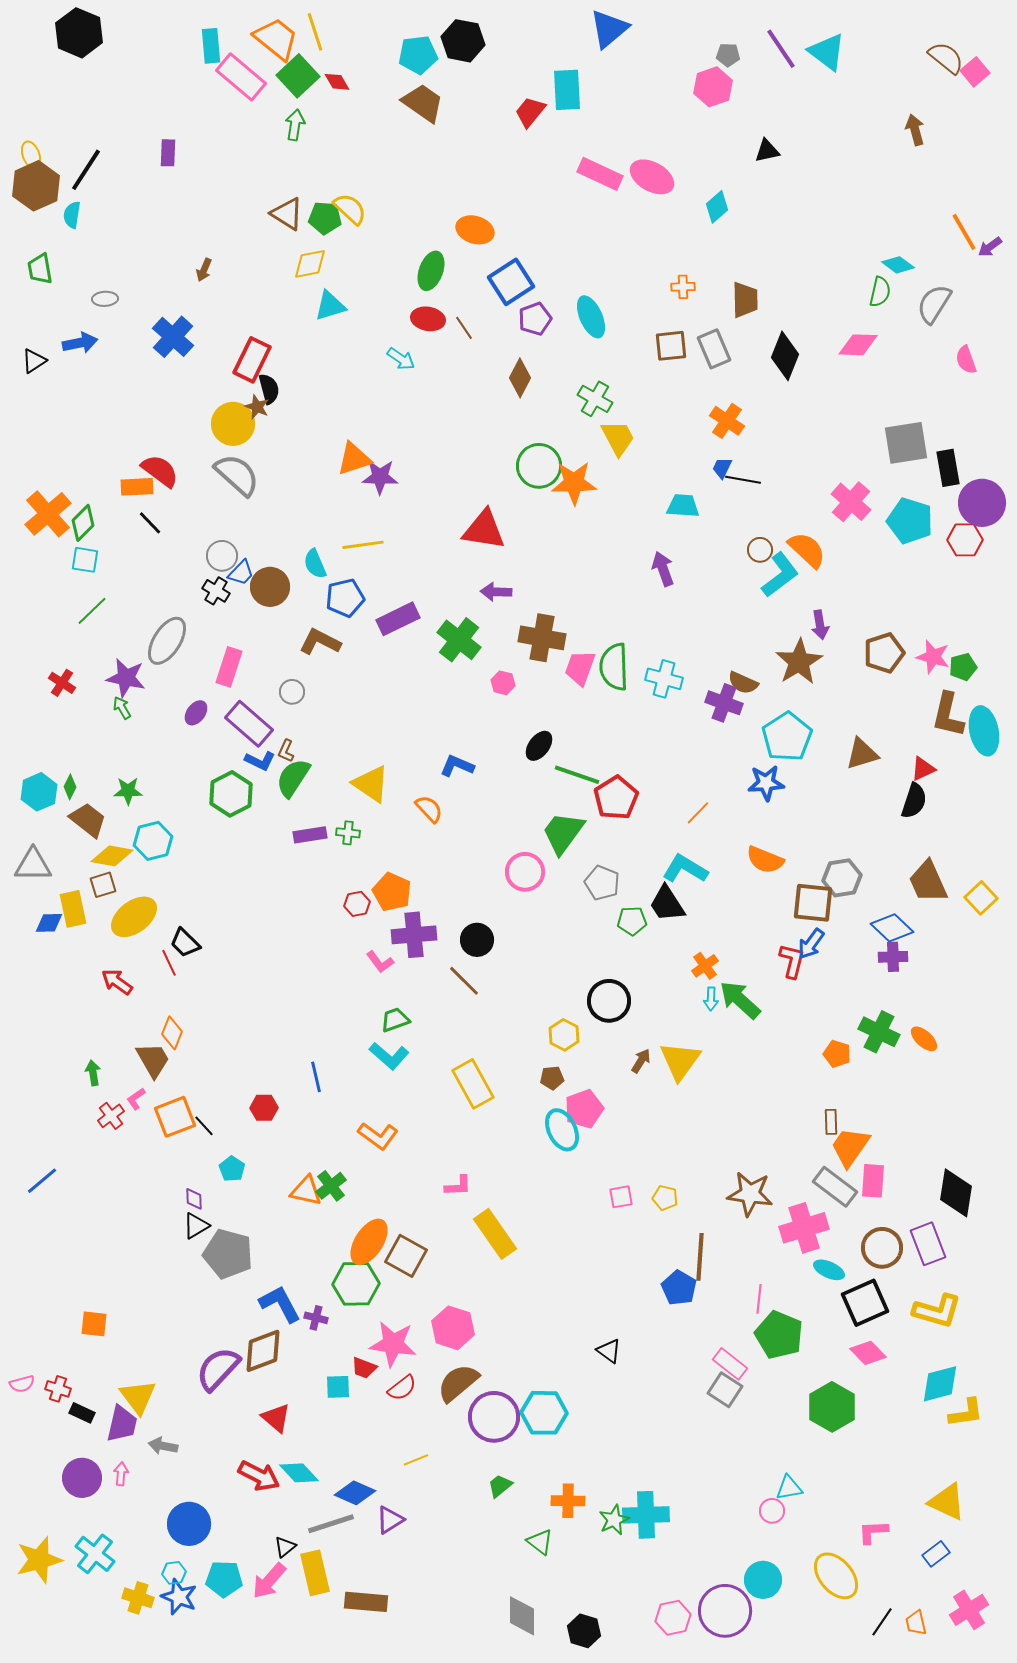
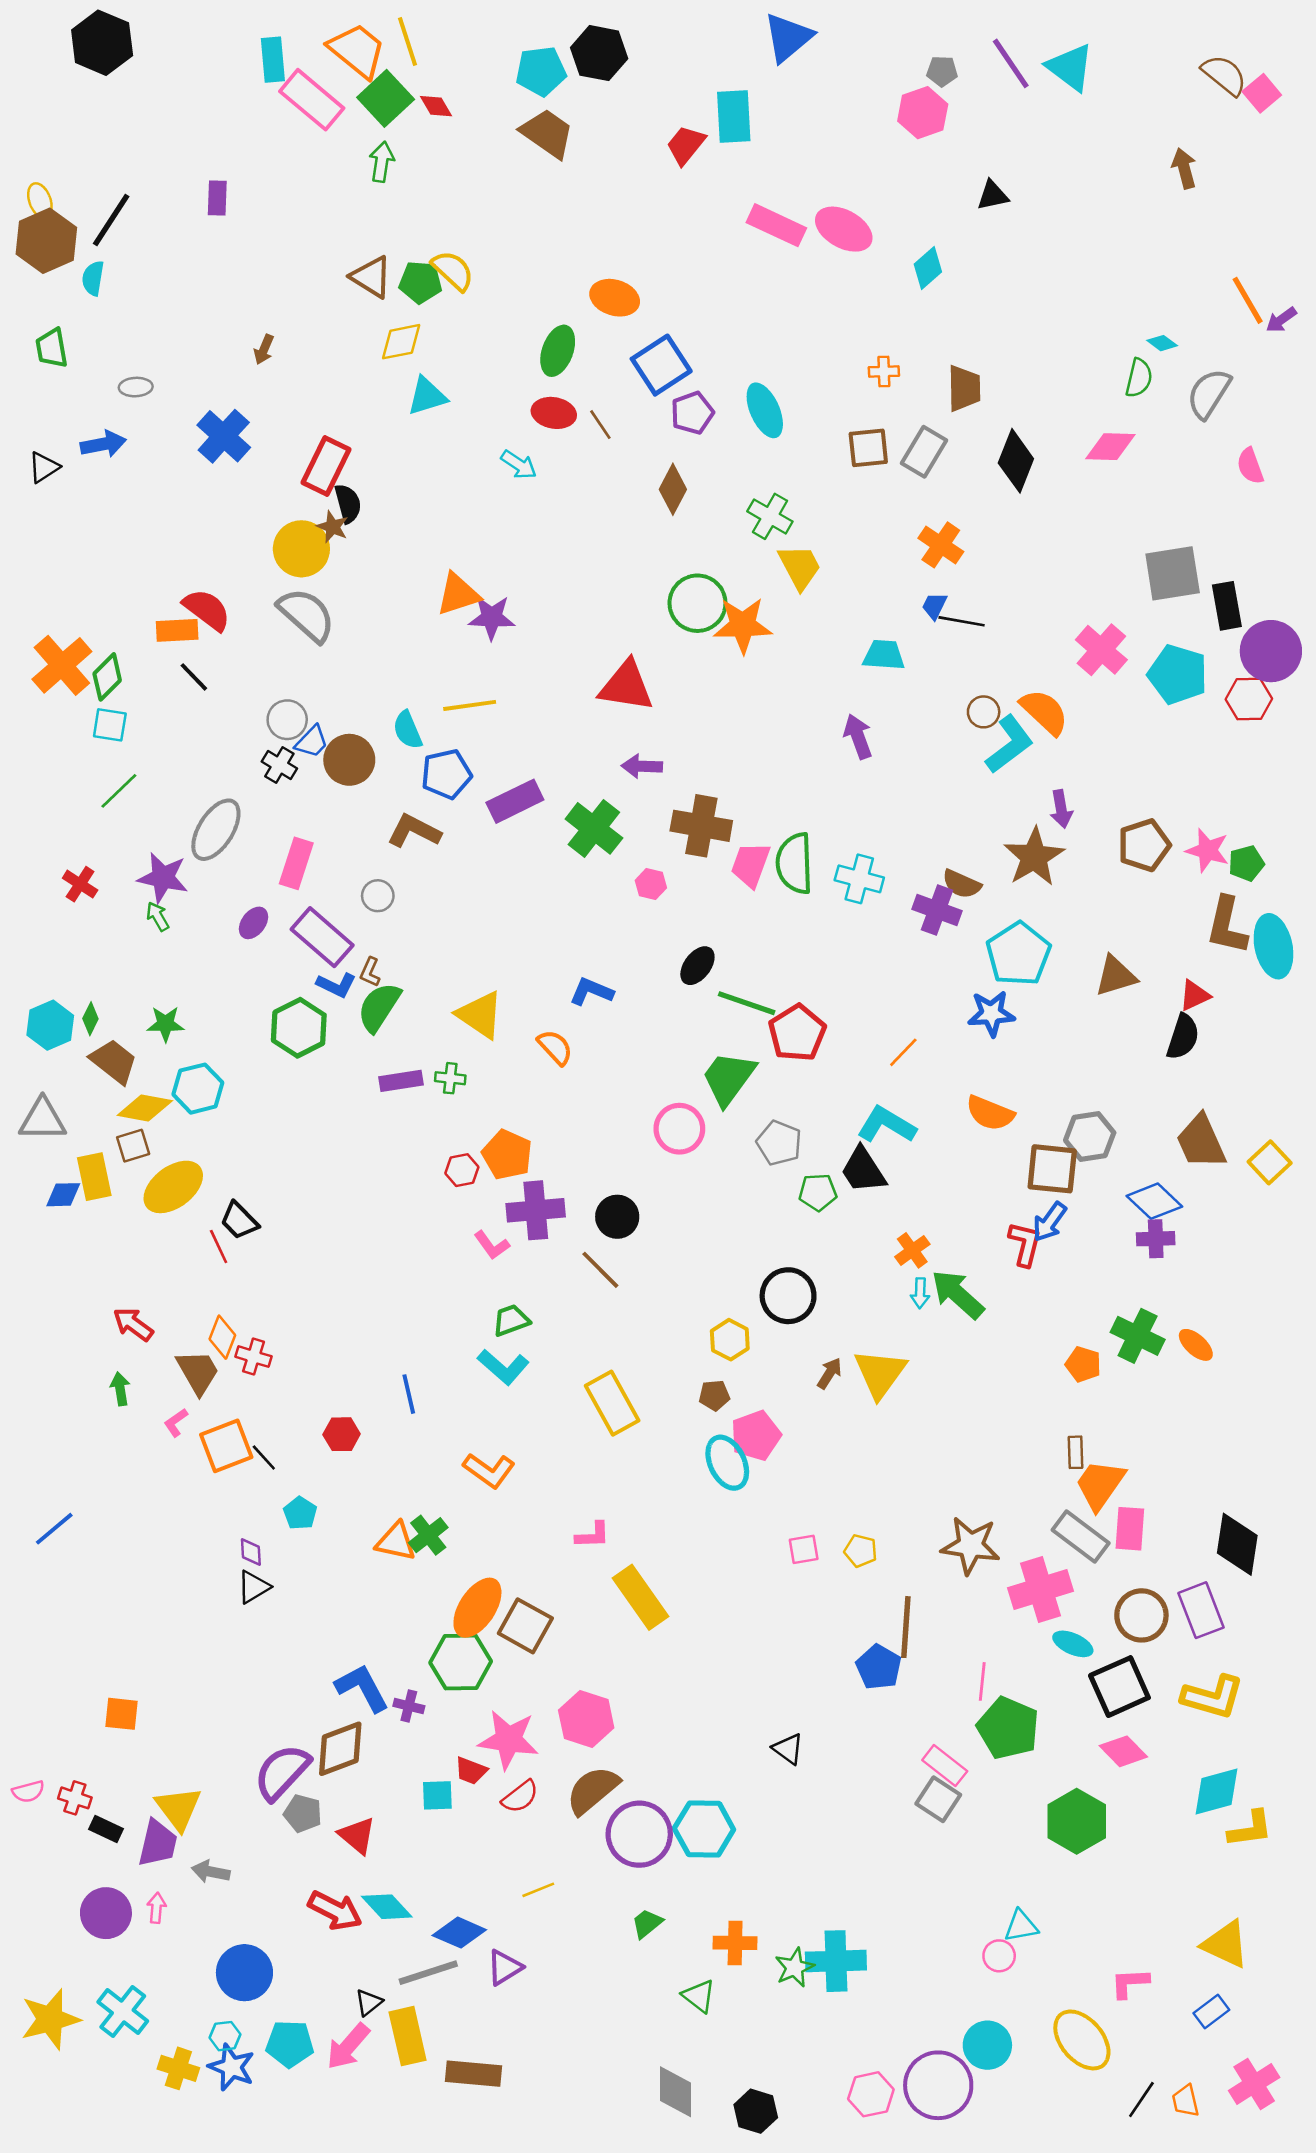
cyan diamond: (898, 265) -> (1162, 343), size x0.7
gray rectangle: (714, 349) -> (924, 452), turned 54
red arrow: (117, 982) -> (133, 1324), moved
red cross: (111, 1116) -> (254, 1357), moved, turned -36
gray pentagon: (228, 1254) -> (303, 1813), moved, size x0.6

